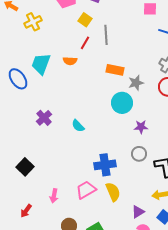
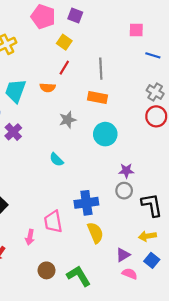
gray line: (106, 35) -> (101, 69), moved
gray star: (136, 83) -> (68, 120), moved
purple cross: (44, 118) -> (13, 132), moved
purple star: (141, 127) -> (126, 171), moved
pink trapezoid: (86, 190) -> (53, 222), moved, turned -70

